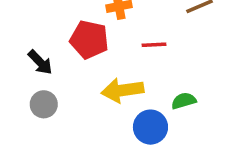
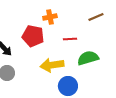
green semicircle: (184, 101) -> (88, 58), moved, size x1.5

